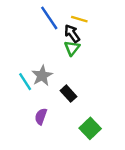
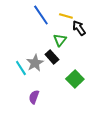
black arrow: (72, 34) -> (79, 28), moved
black rectangle: (68, 94) -> (52, 57), moved
green square: (90, 128) -> (75, 79), moved

